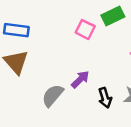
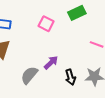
pink square: (85, 29) -> (46, 24), moved

